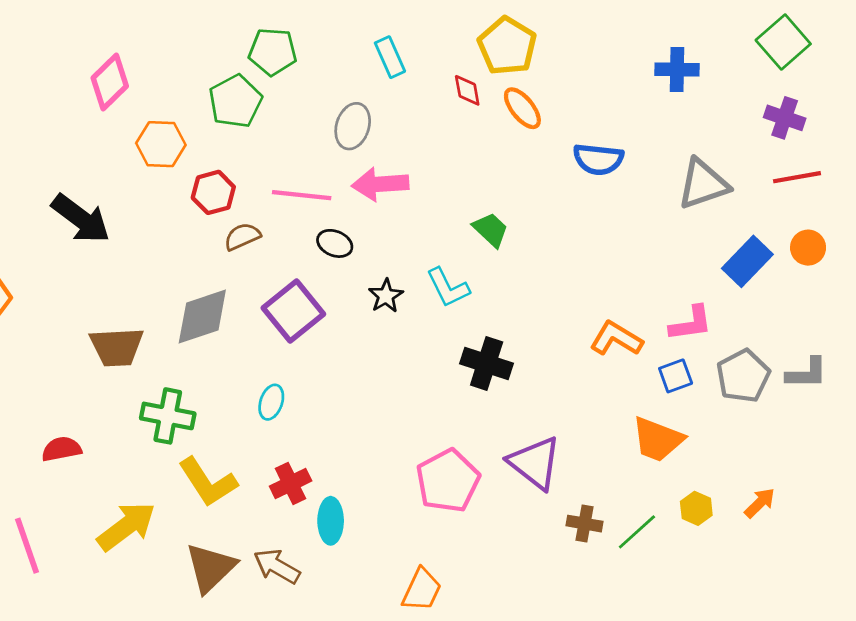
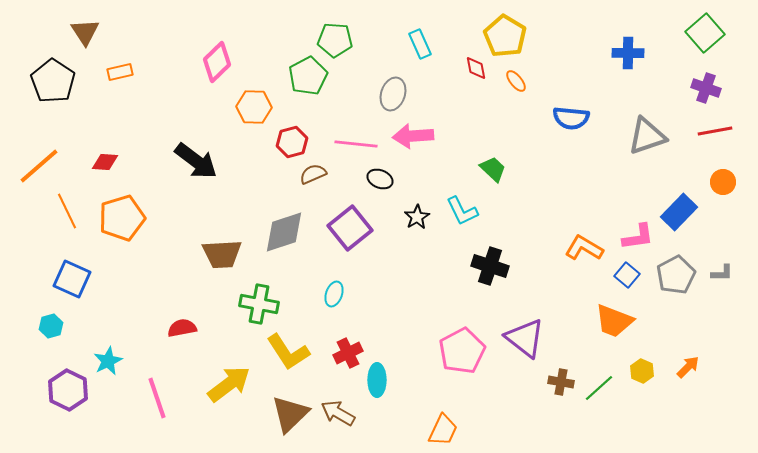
orange ellipse: (522, 108) -> (516, 81), size x0.7
blue rectangle: (747, 261) -> (679, 212), moved
gray L-shape: (807, 373) -> (722, 273), size x0.7
blue square: (676, 376) -> (627, 275), turned -30

